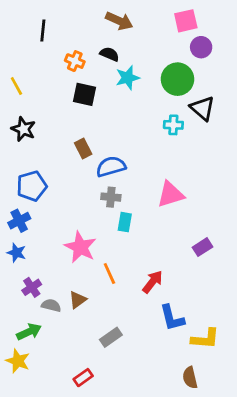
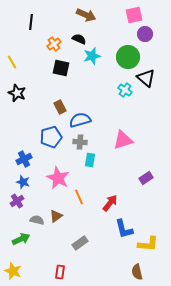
orange cross: (75, 61) -> (54, 44), turned 32
cyan cross: (173, 125) -> (125, 90), turned 32
blue pentagon: (32, 186) -> (51, 137), moved
blue cross: (19, 221) -> (24, 159), moved
blue star: (16, 253) -> (23, 182), moved
purple cross: (32, 287) -> (17, 201), moved
yellow star: (18, 361) -> (13, 271), moved
red rectangle: (83, 378) -> (60, 272), turned -48

